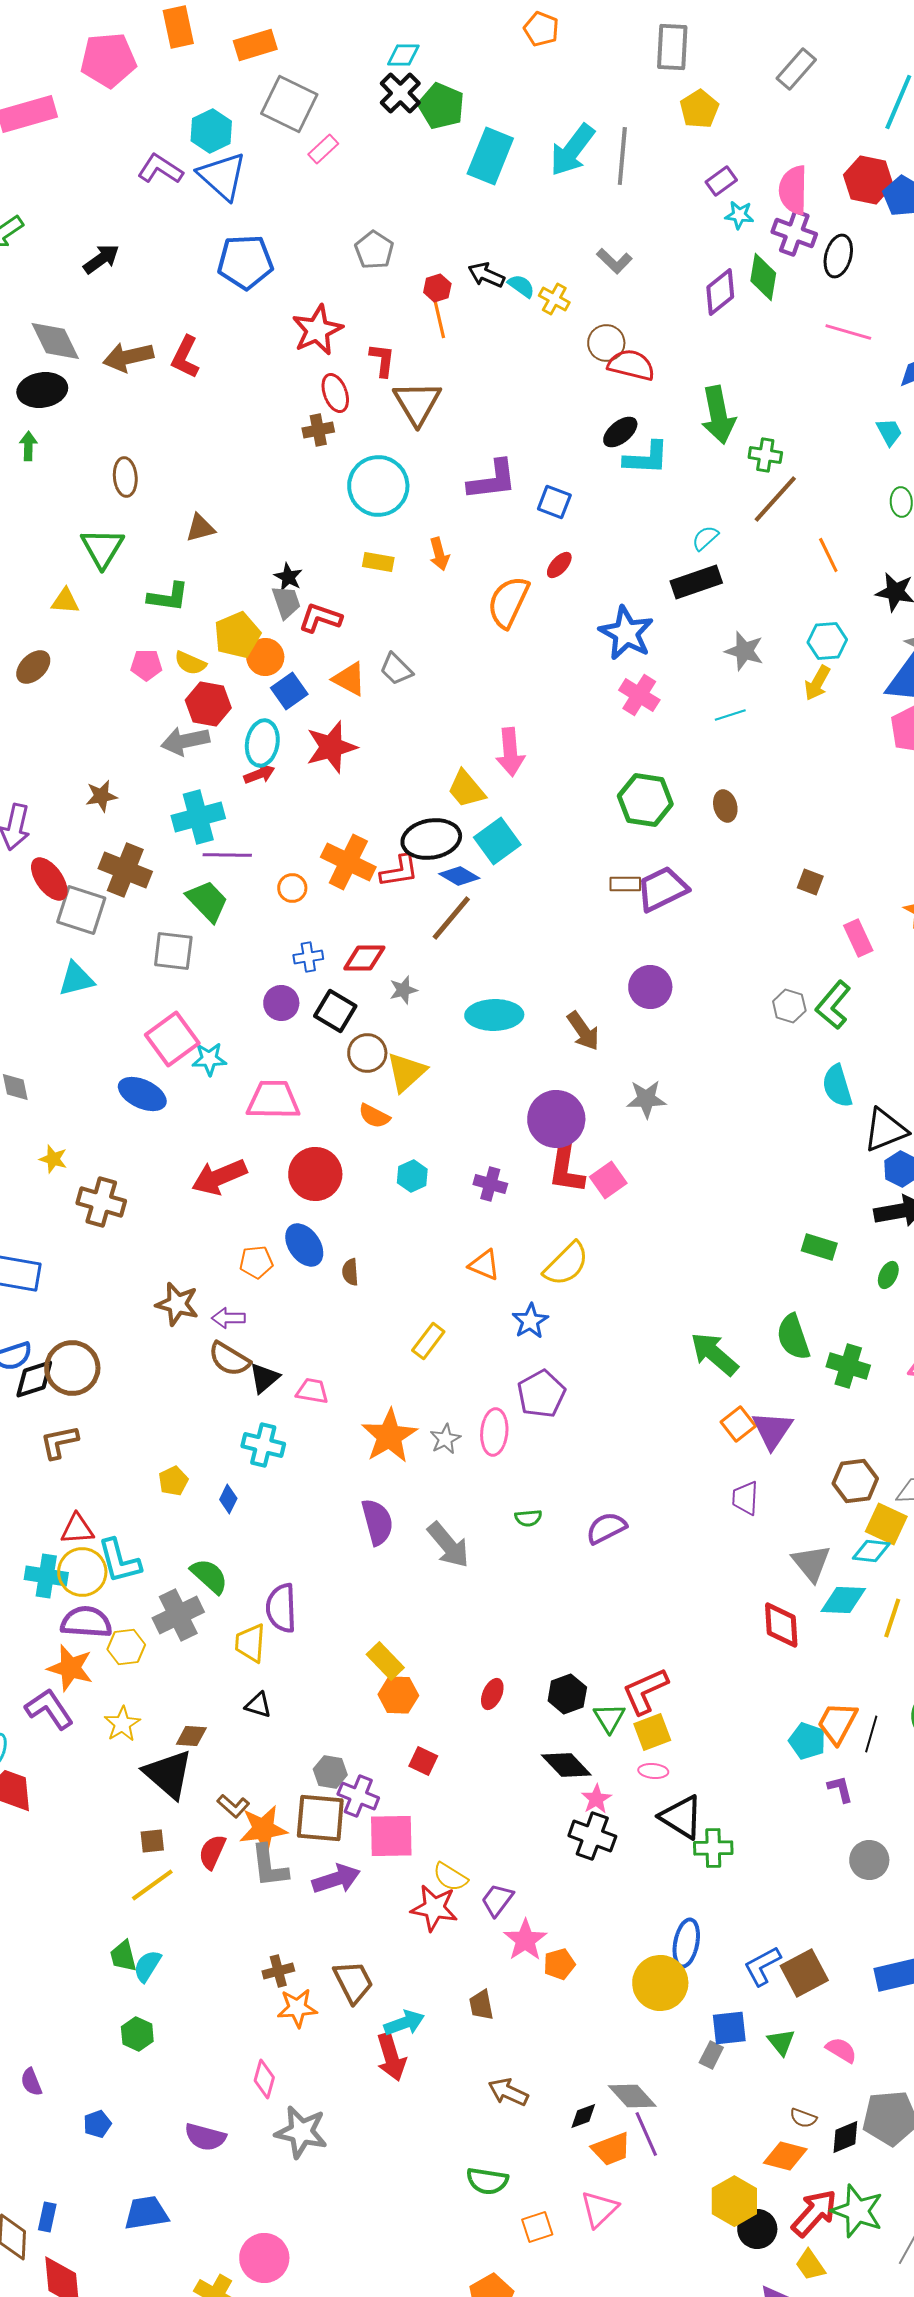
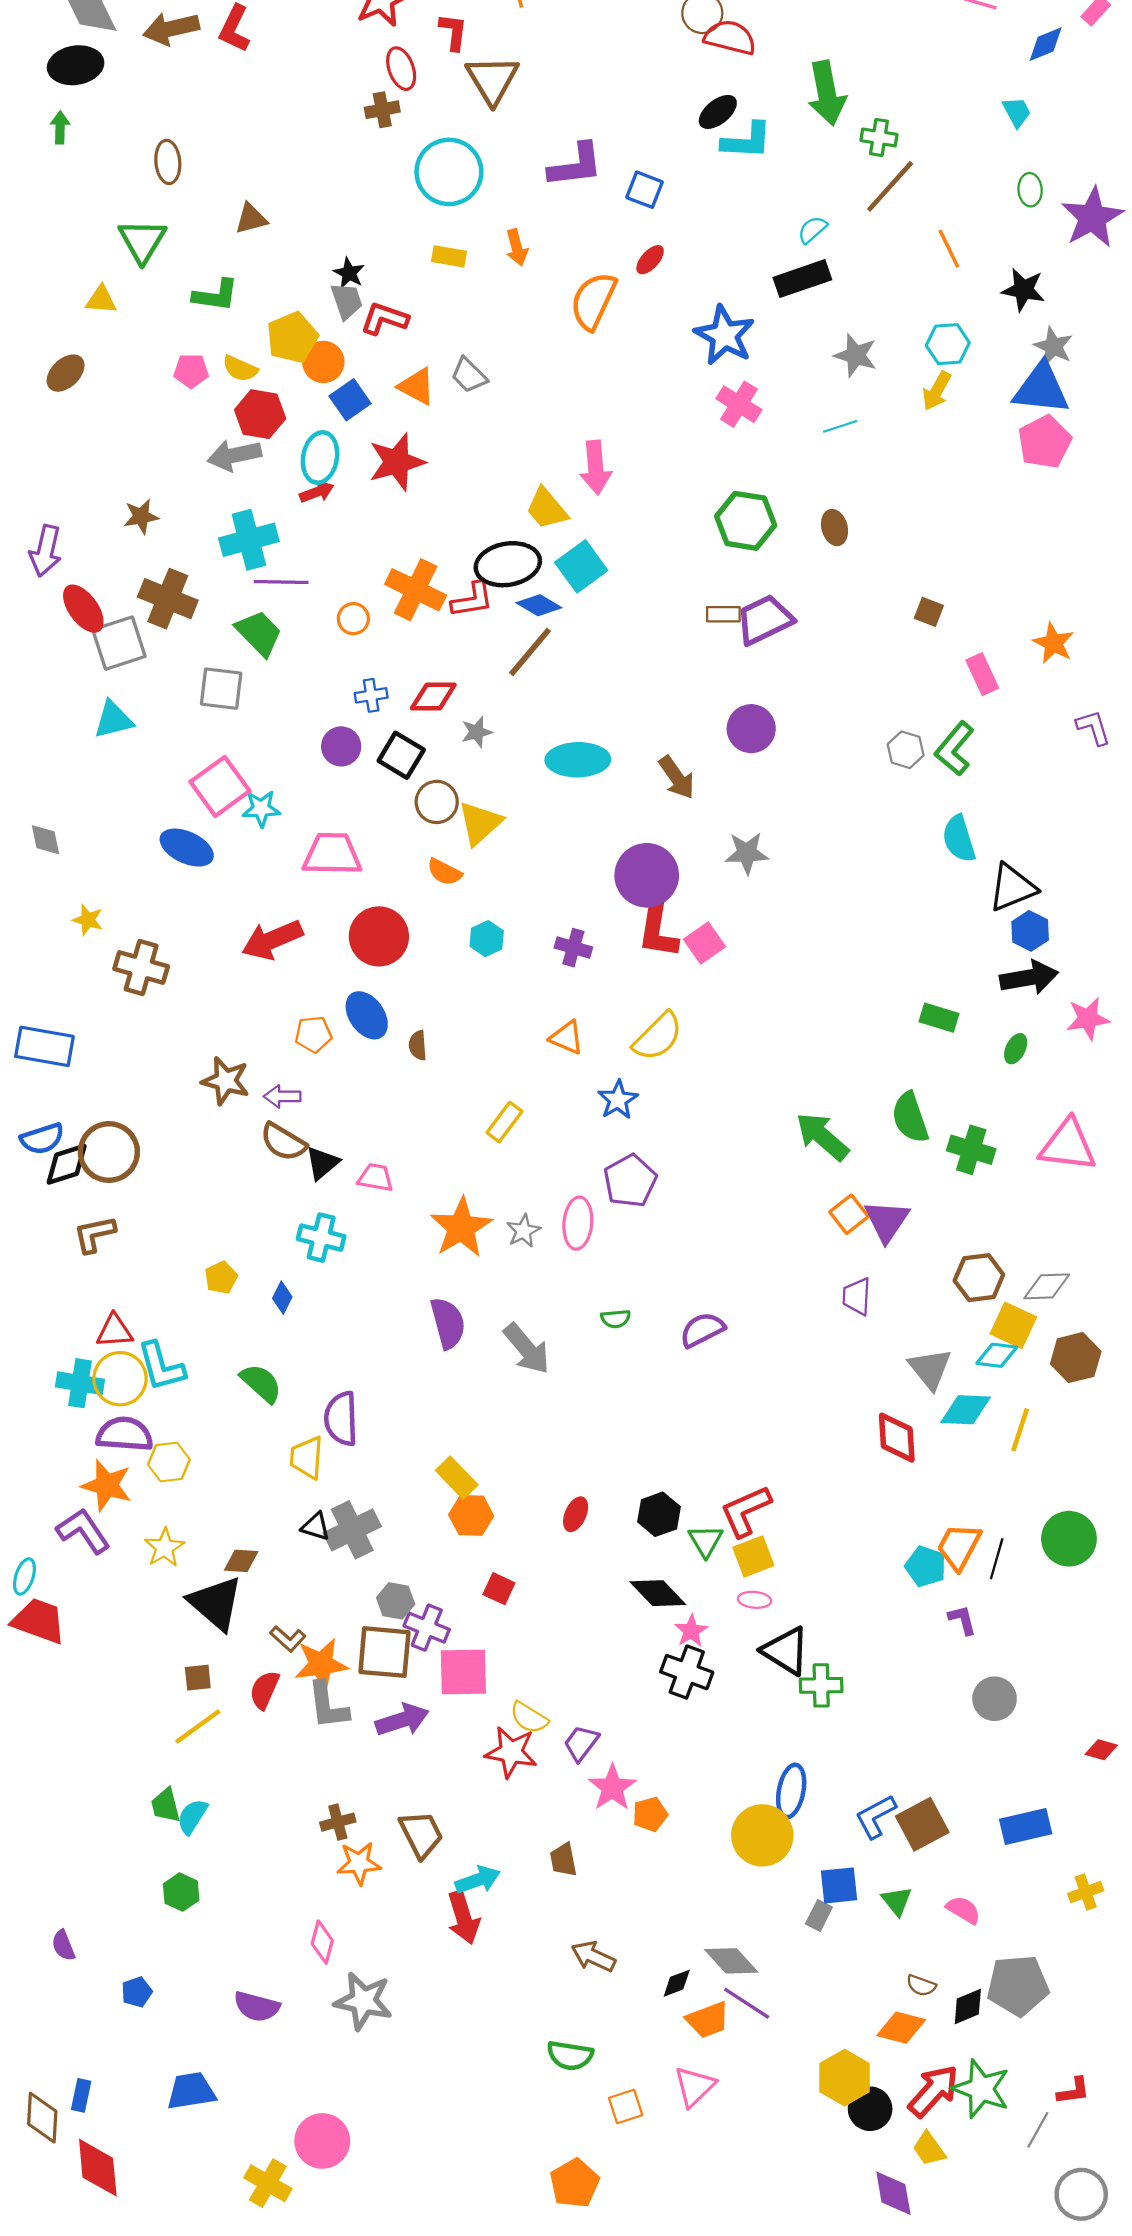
gray square: (81, 910) -> (119, 643), turned -36
gray cross: (178, 1615) -> (352, 1530), moved
purple line: (646, 2134) -> (747, 2003), turned -33

